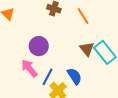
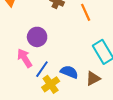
brown triangle: (87, 49) -> (93, 78), moved, turned 35
blue semicircle: (74, 76) -> (69, 72), turned -42

